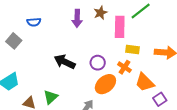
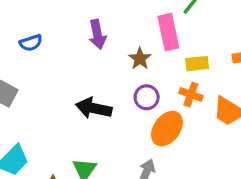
brown star: (100, 13) -> (140, 59), moved
blue semicircle: (34, 22) -> (31, 43), moved

